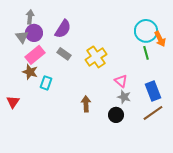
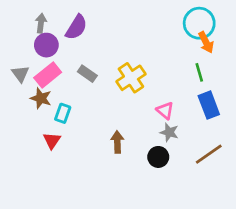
purple semicircle: (63, 29) -> (76, 27), moved
cyan circle: (146, 31) -> (199, 23), moved
gray triangle: (22, 37) -> (20, 74), moved
orange arrow: (160, 39) -> (206, 42), moved
blue rectangle: (153, 91) -> (209, 105), moved
red triangle: (13, 102) -> (52, 141), moved

